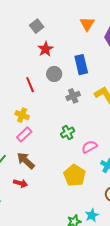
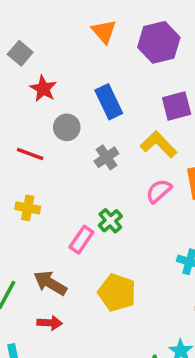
red line: (30, 85) -> (30, 154), turned -35
pink rectangle: (24, 134) -> (81, 240), moved
pink semicircle: (89, 147) -> (159, 191), moved
yellow pentagon: (75, 175) -> (117, 293), moved

